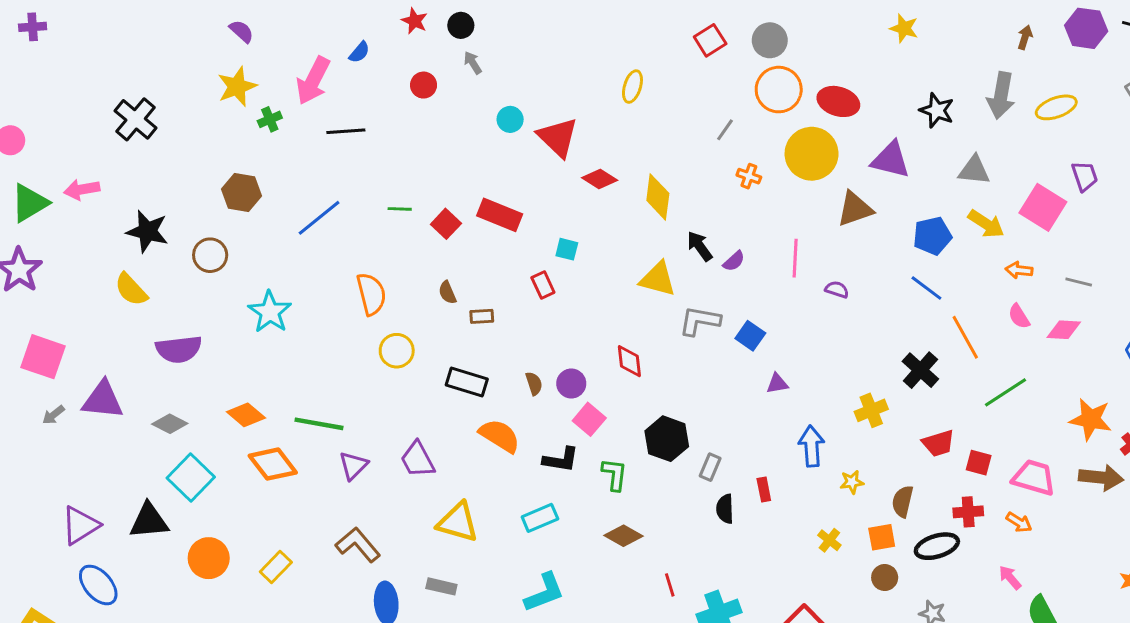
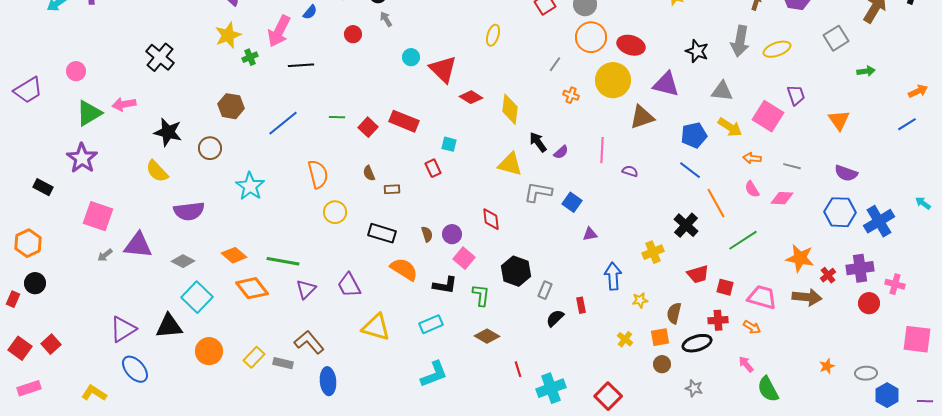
black semicircle: (725, 509) -> (555, 318), turned 48
gray rectangle: (441, 586) -> (283, 363), moved

